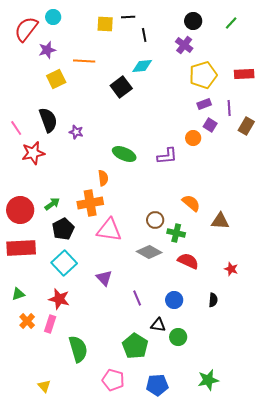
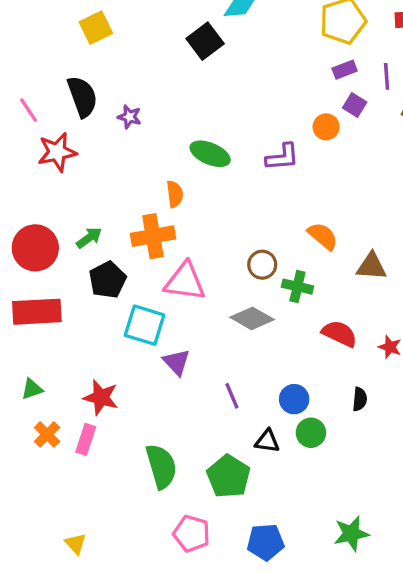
red semicircle: (188, 261) -> (340, 334), moved
cyan square: (64, 263) -> (145, 325), moved, turned -30
green circle: (178, 337) -> (311, 433), moved
green semicircle: (78, 349) -> (161, 466), moved

